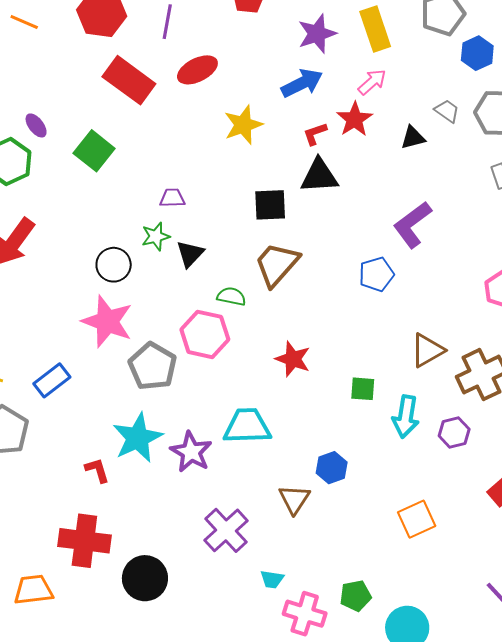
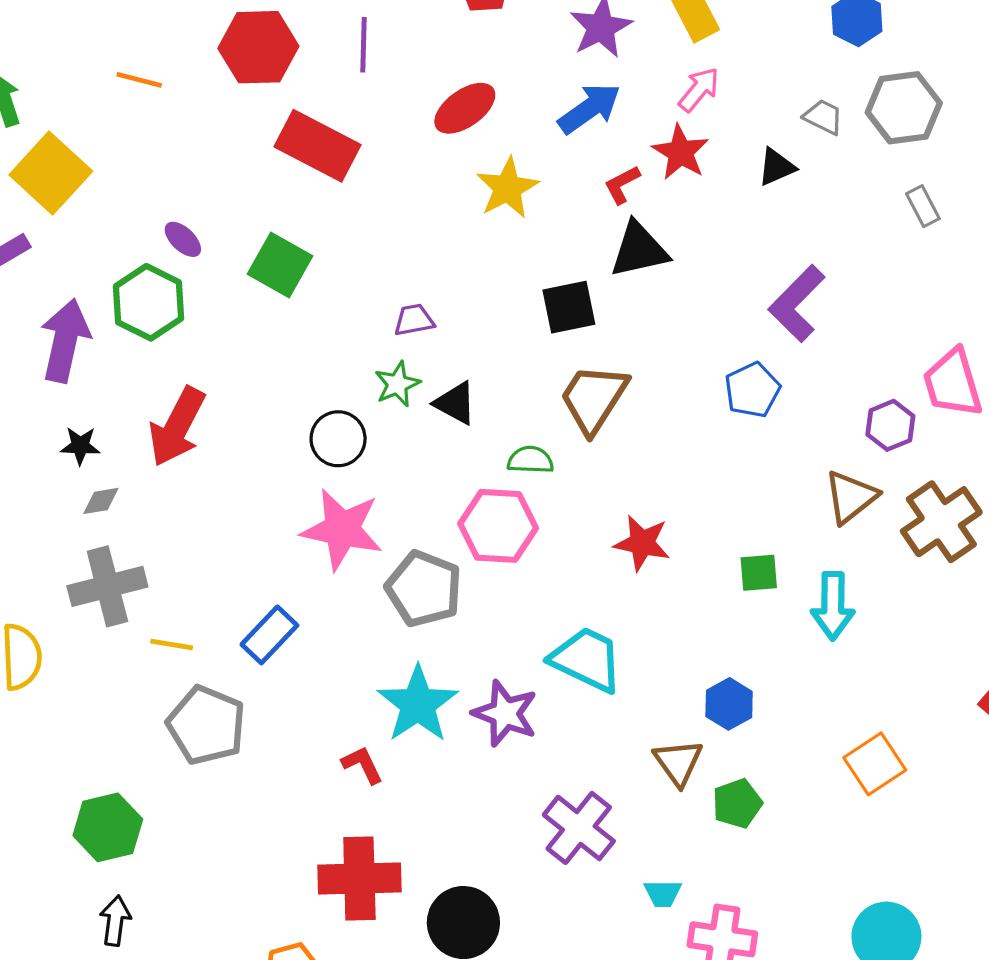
red ellipse: (197, 70) -> (465, 108), moved
black triangle: (190, 254) -> (455, 403), turned -36
cyan trapezoid: (247, 426) -> (587, 659), turned 36
purple hexagon: (454, 432) -> (890, 425), moved
green pentagon: (355, 596) -> (737, 804), moved

